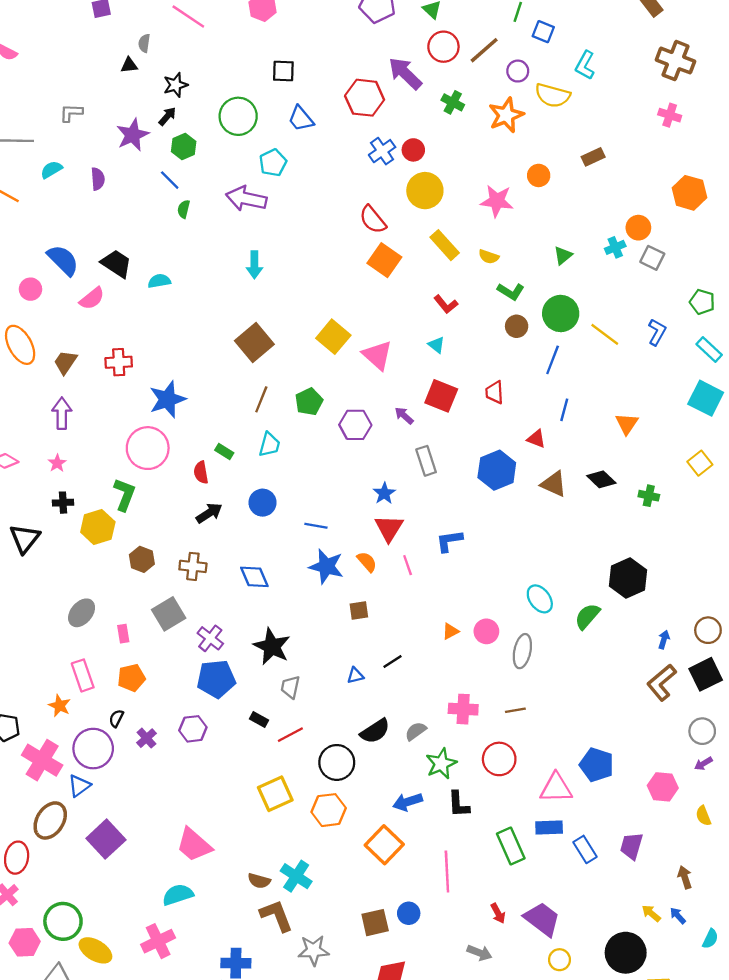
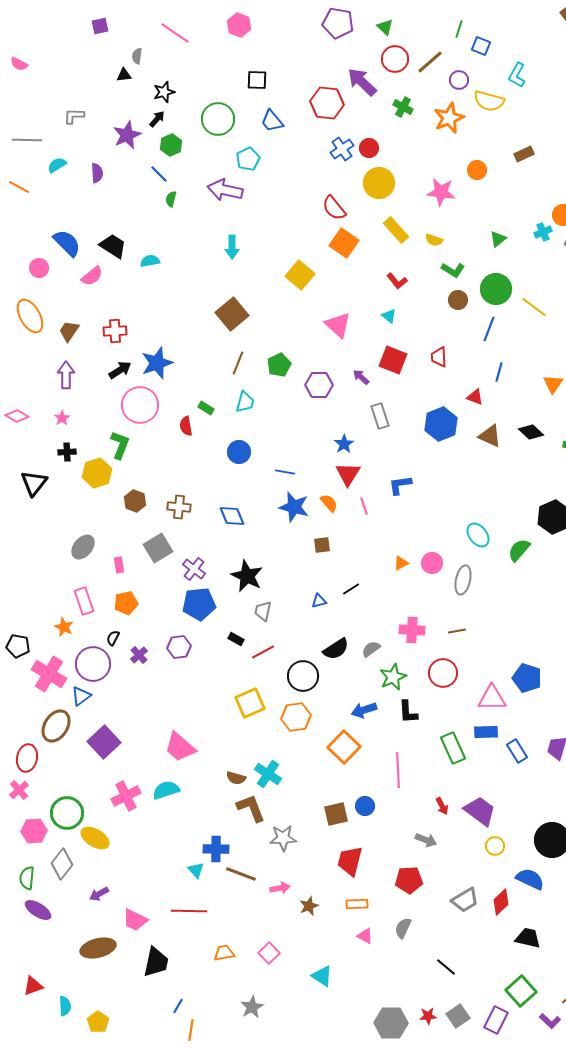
yellow square: (333, 337) -> (300, 275), moved
black arrow: (209, 513) -> (120, 370), moved
pink cross: (158, 941) -> (126, 796), moved

